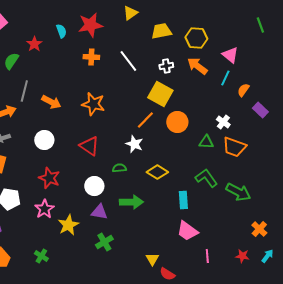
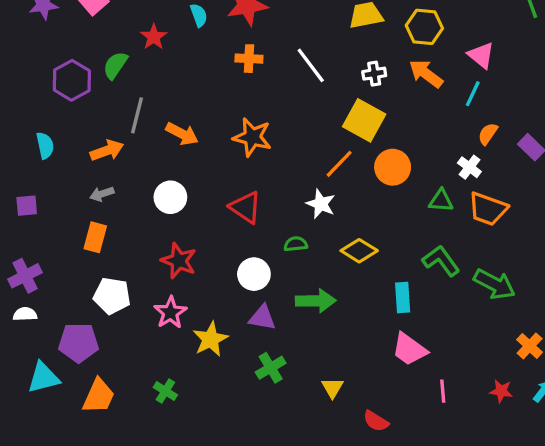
orange semicircle: (243, 90) -> (488, 134), moved
yellow triangle: (152, 259) -> (332, 388), moved

